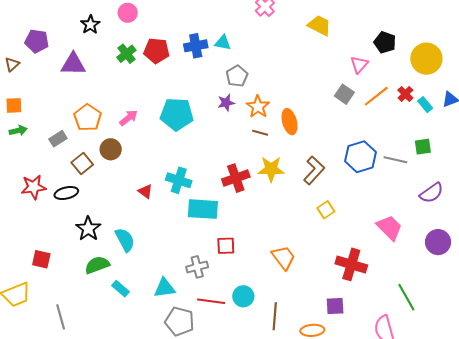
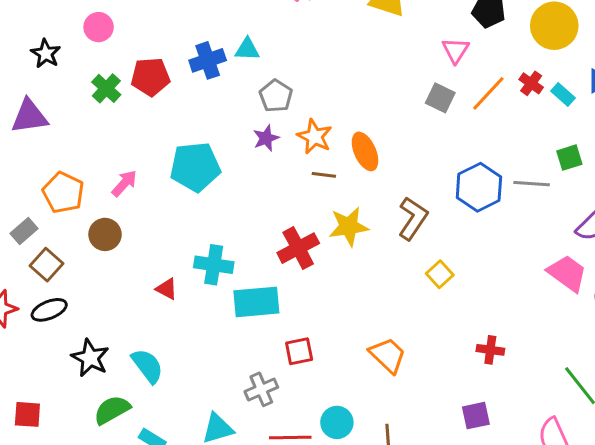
brown square: (82, 163) -> (46, 265), moved
pink trapezoid: (389, 228) -> (567, 273), moved
red cross: (351, 264) -> (490, 350), size x0.6

